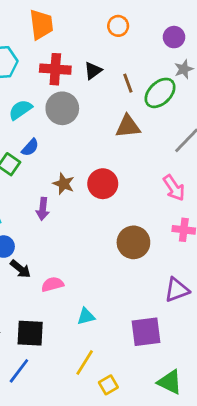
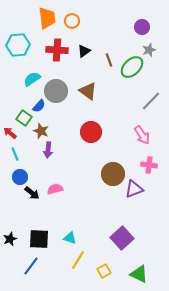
orange circle: (118, 26) -> (72, 21), moved
gray circle: (62, 108) -> (56, 91), moved
brown triangle: (128, 126) -> (88, 91), moved, turned 42
brown star: (64, 184) -> (41, 131), moved
pink semicircle: (52, 284) -> (55, 189), moved
purple triangle: (177, 290) -> (134, 189), moved
cyan triangle: (86, 316) -> (70, 238), moved, turned 32
purple square: (146, 332) -> (122, 238), turned -35
yellow square: (108, 385) -> (104, 271), moved

